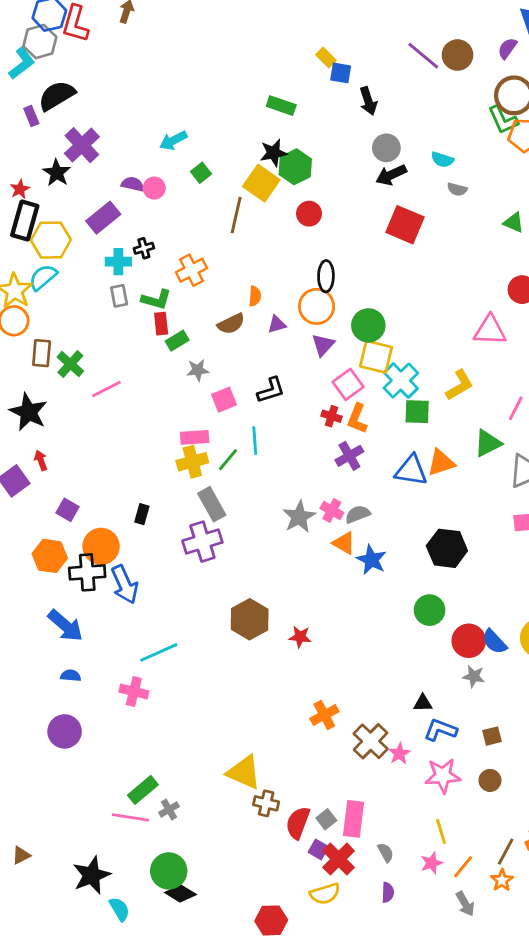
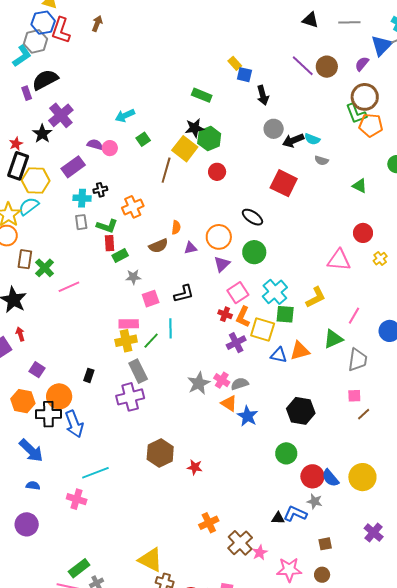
black arrow: (391, 175) -> (293, 140), moved
black ellipse: (326, 276) -> (252, 217), moved, turned -60
yellow square: (376, 357) -> (263, 330), moved
blue triangle: (411, 470) -> (279, 355), size x0.7
blue L-shape: (440, 730) -> (295, 514), moved

